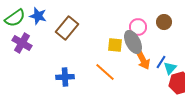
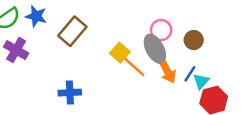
brown circle: (164, 22) -> (194, 40), moved
yellow square: (115, 45) -> (120, 53), moved, turned 35
orange line: (105, 72) -> (134, 66), moved

